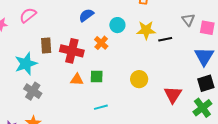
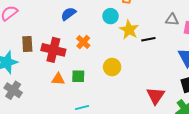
gray triangle: (188, 20) -> (172, 20), turned -48
cyan circle: (117, 25) -> (110, 16), moved
yellow star: (146, 30) -> (129, 30), turned 30
yellow circle: (139, 79) -> (112, 67), moved

